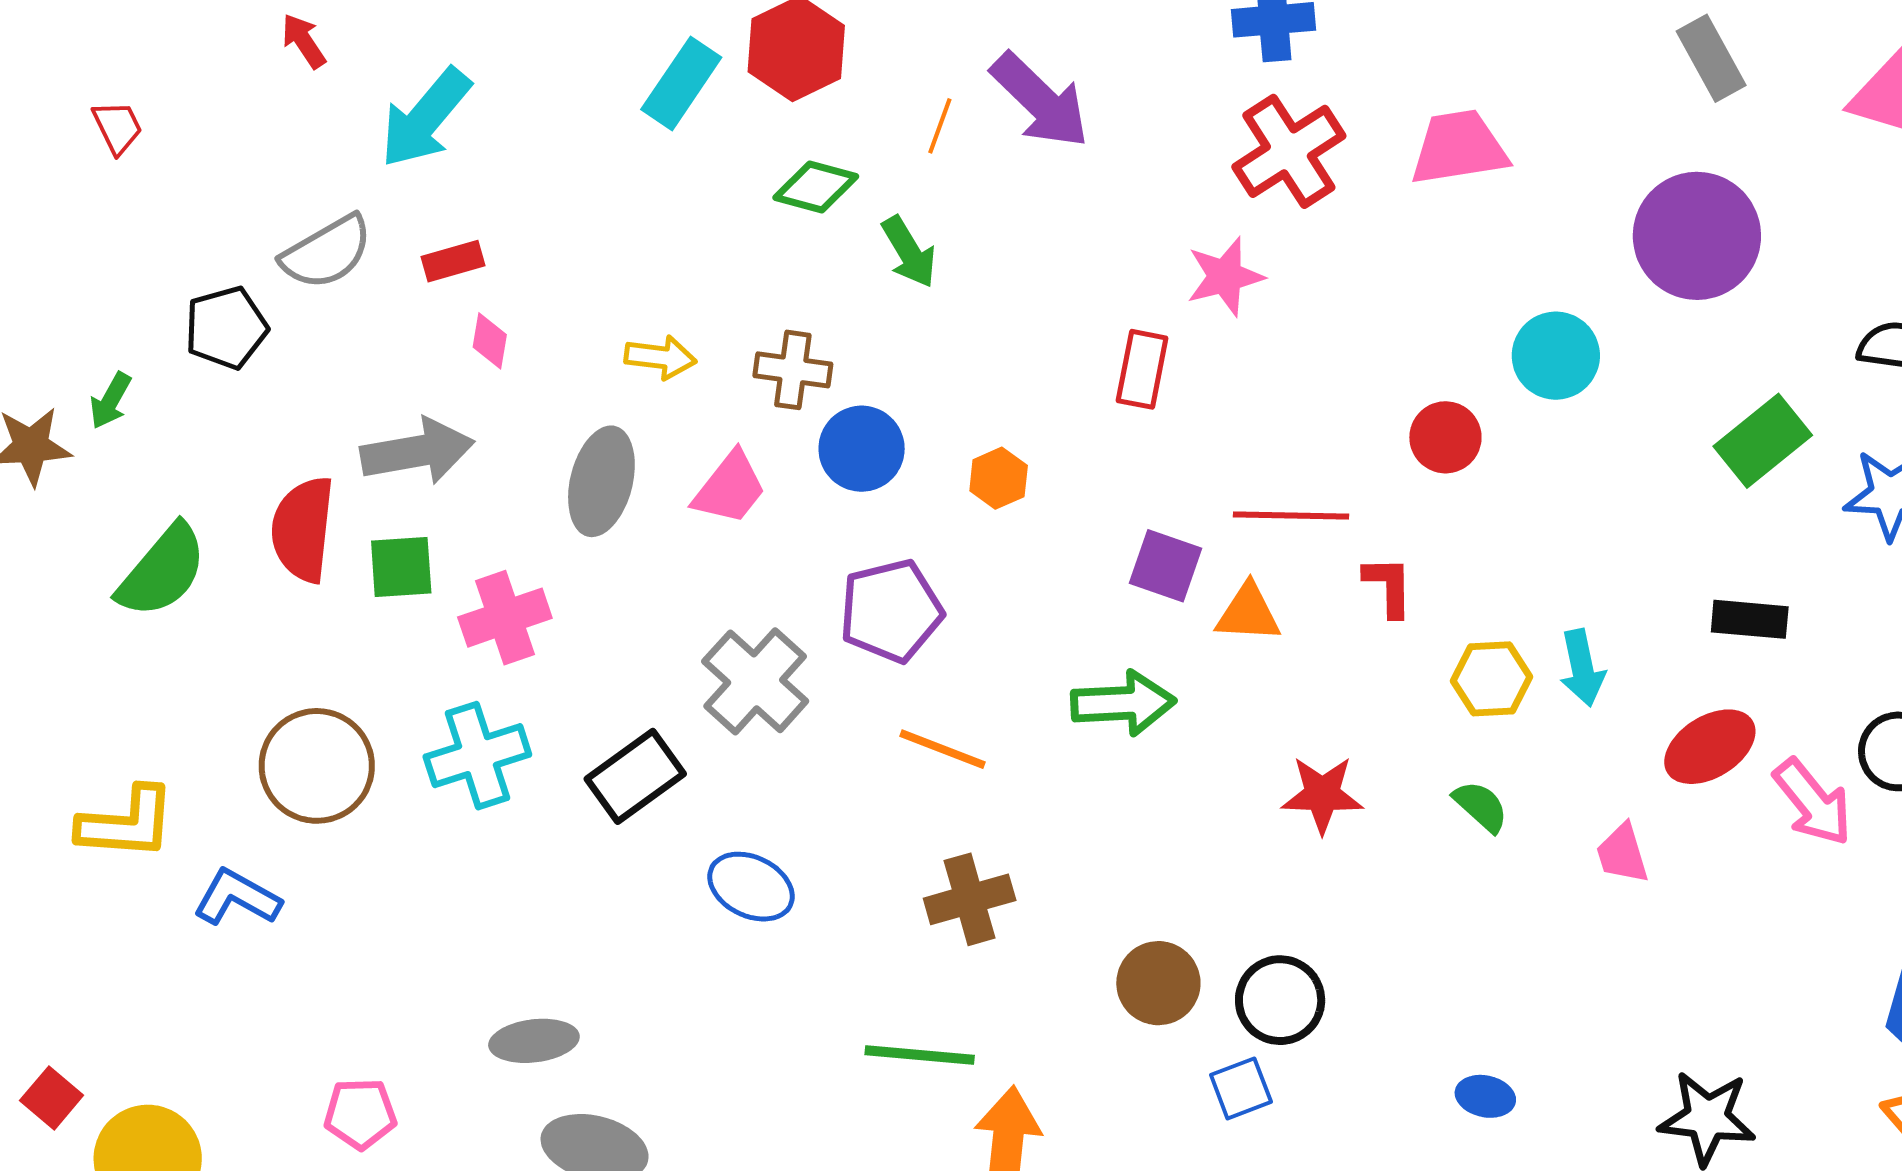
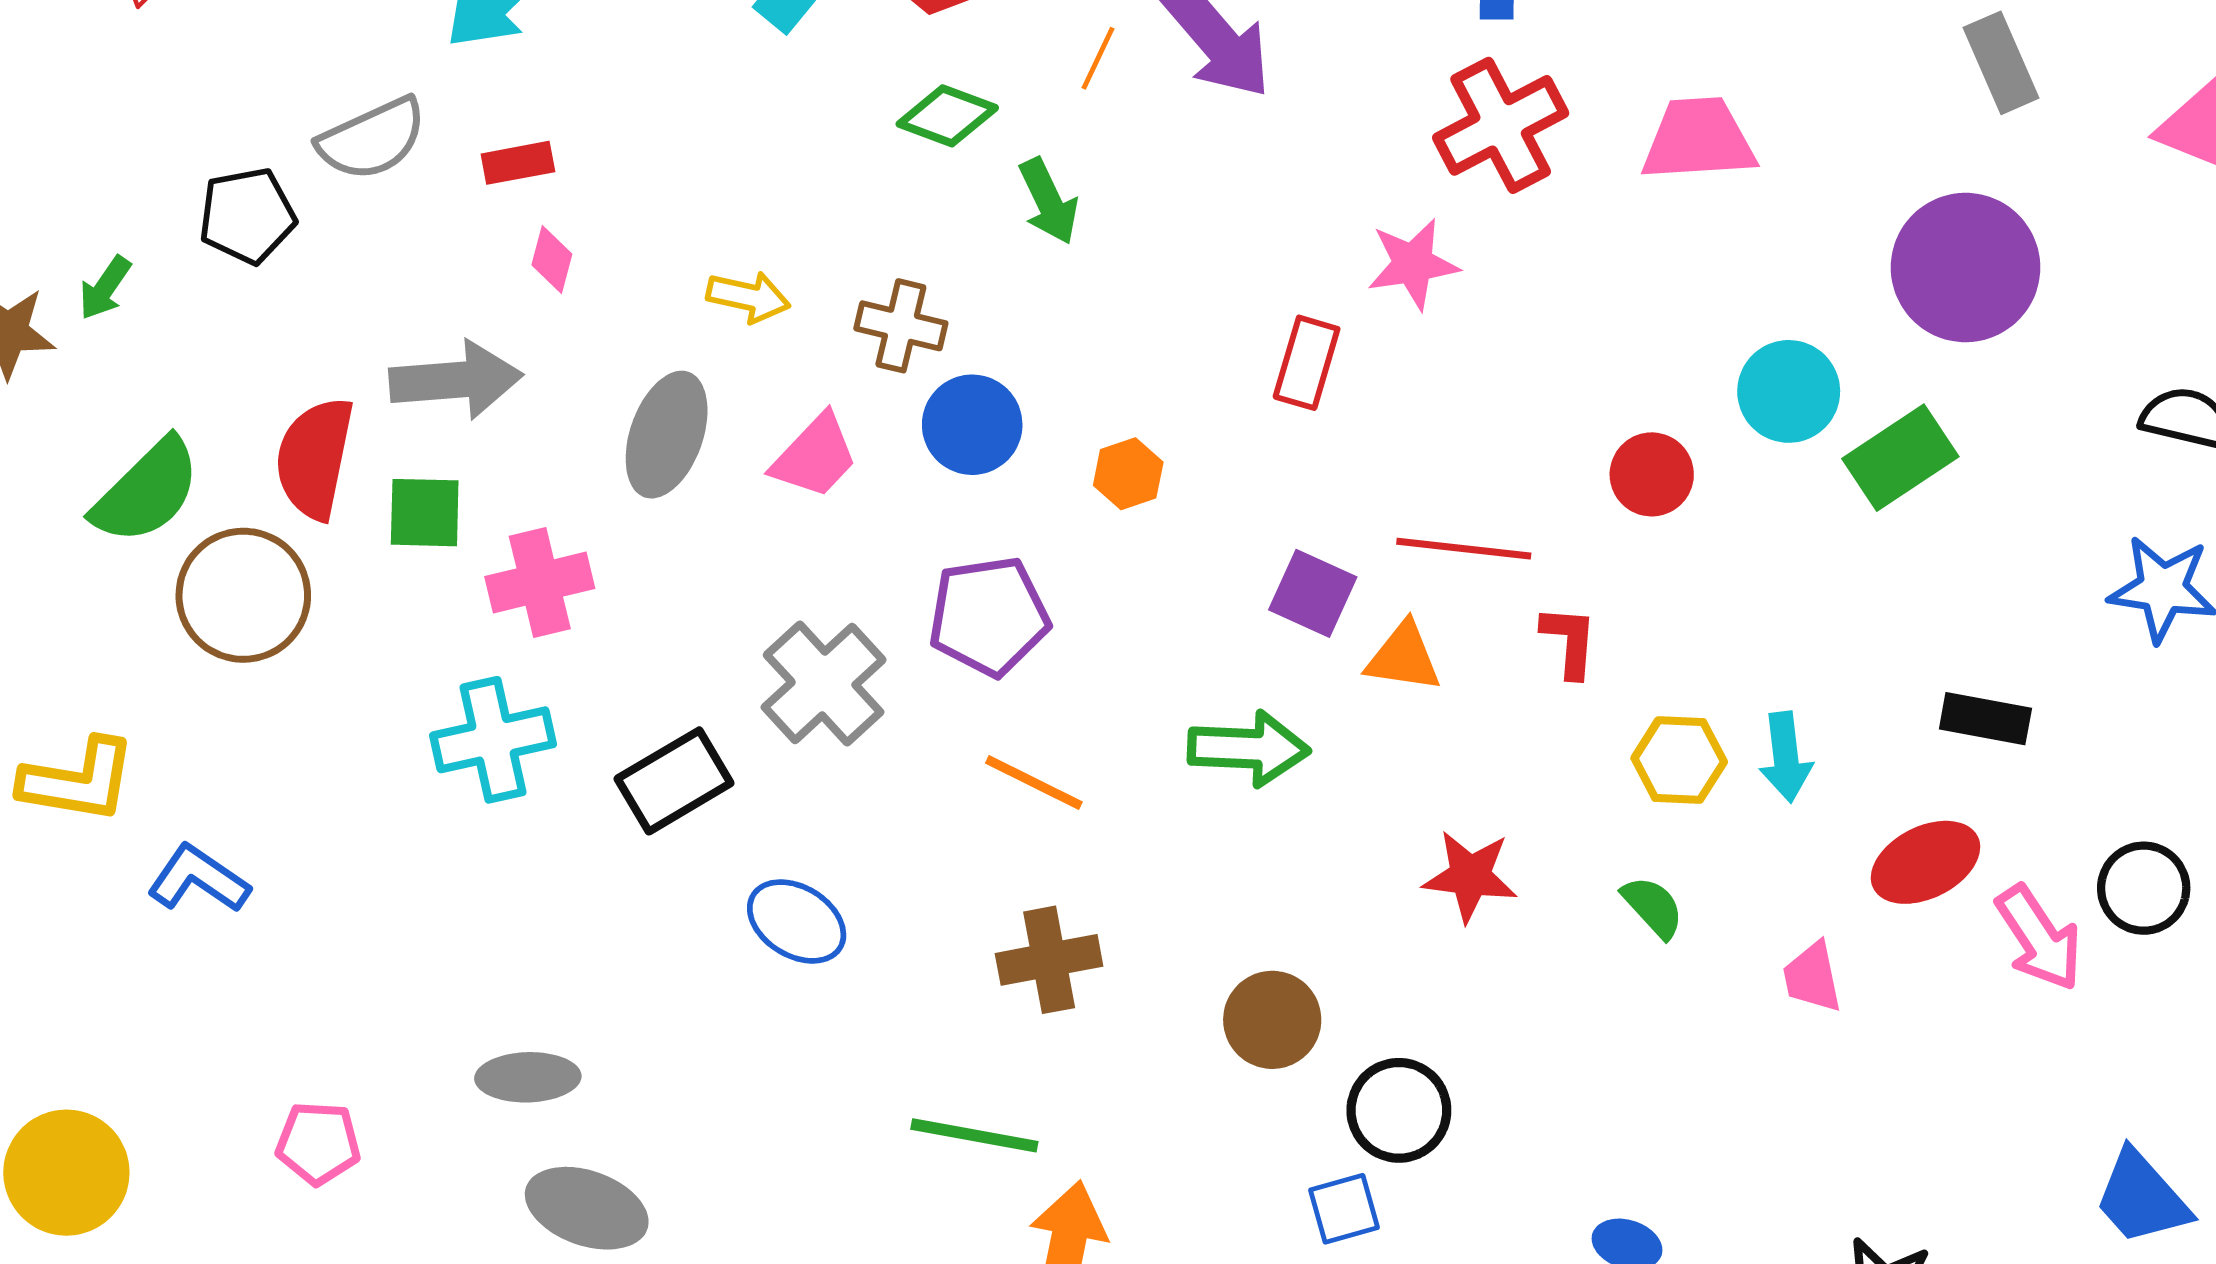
green rectangle: (1763, 441) -> (1900, 458), moved
brown circle: (317, 766) -> (243, 595), moved
brown circle: (1158, 983) -> (1272, 1020), moved

